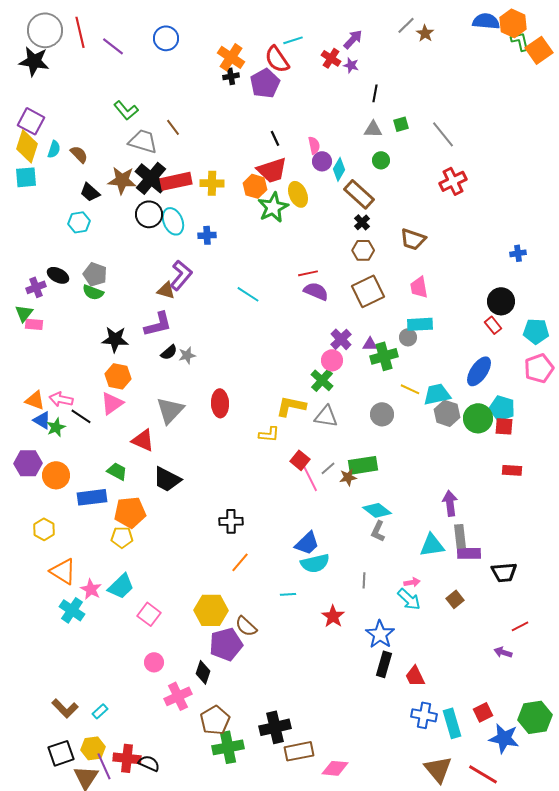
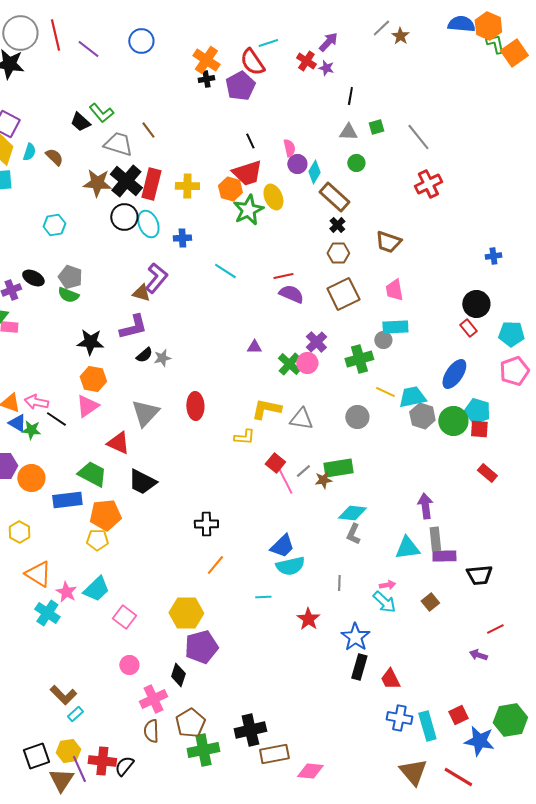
red rectangle: (176, 181) -> (151, 184), turned -64
black trapezoid: (90, 192) -> (80, 122), moved
cyan line: (248, 294) -> (225, 271), moved
purple triangle: (370, 344) -> (254, 347), moved
green cross: (322, 380) -> (289, 364), moved
green star: (56, 427) -> (31, 430), turned 30
red rectangle: (512, 470) -> (487, 473), turned 36
green trapezoid: (117, 471) -> (92, 474), size x1.4
cyan diamond: (377, 510) -> (352, 513), turned -32
brown semicircle: (246, 626) -> (151, 731), moved, turned 45
brown L-shape: (65, 708) -> (63, 695), moved
black semicircle: (149, 763) -> (124, 766), turned -75

